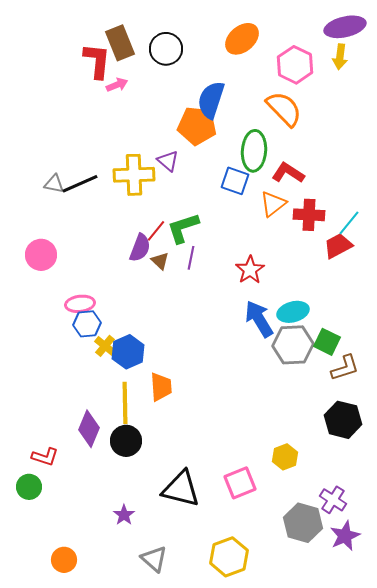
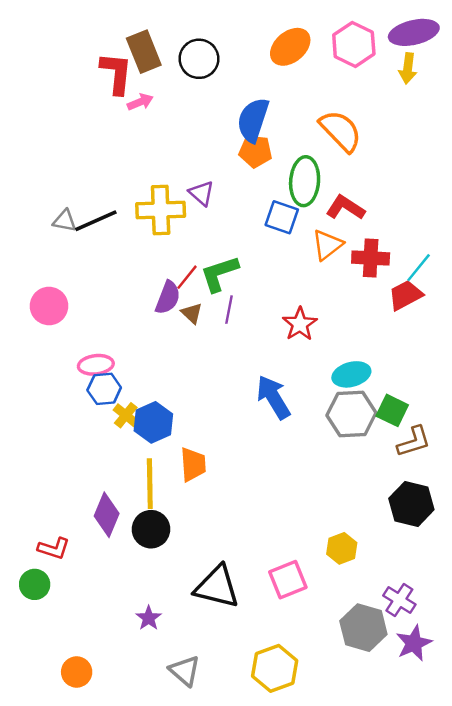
pink hexagon: (295, 65) -> (354, 44), moved
orange pentagon: (197, 126) -> (255, 151), moved, size x0.7
blue arrow: (259, 319) -> (273, 397), moved

